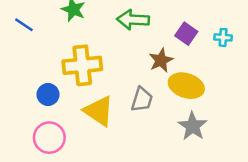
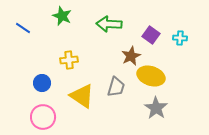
yellow cross: (82, 65) -> (69, 60), size x0.6

